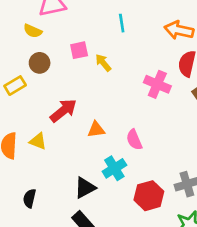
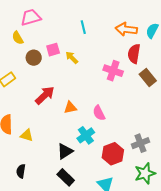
yellow semicircle: (33, 31) -> (18, 38), turned 40
brown circle: (40, 63) -> (34, 58), moved
yellow triangle: (38, 141) -> (27, 135), moved
black semicircle: (29, 198) -> (21, 171), moved

